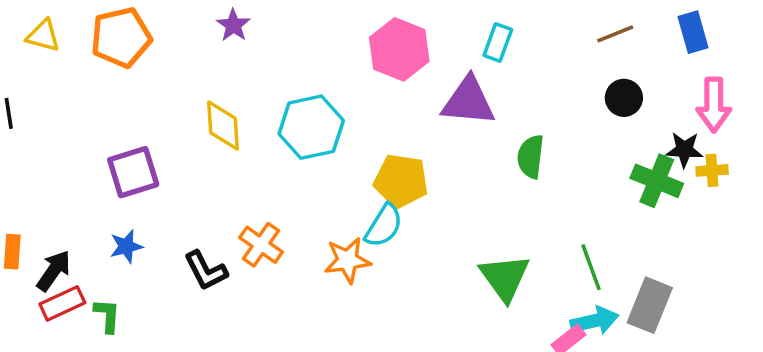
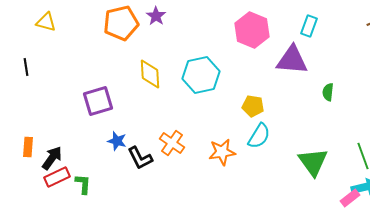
orange pentagon: (121, 37) -> (121, 23), moved
green semicircle: (531, 157) -> (328, 92), size x0.7
yellow pentagon: (401, 181) -> (253, 106), size x0.7
cyan semicircle: (384, 226) -> (259, 136), moved
blue star: (126, 246) -> (117, 141), moved, turned 30

